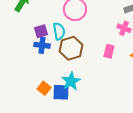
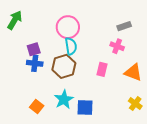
cyan semicircle: (59, 31) -> (71, 46), moved
blue square: (61, 92) -> (85, 108), moved

